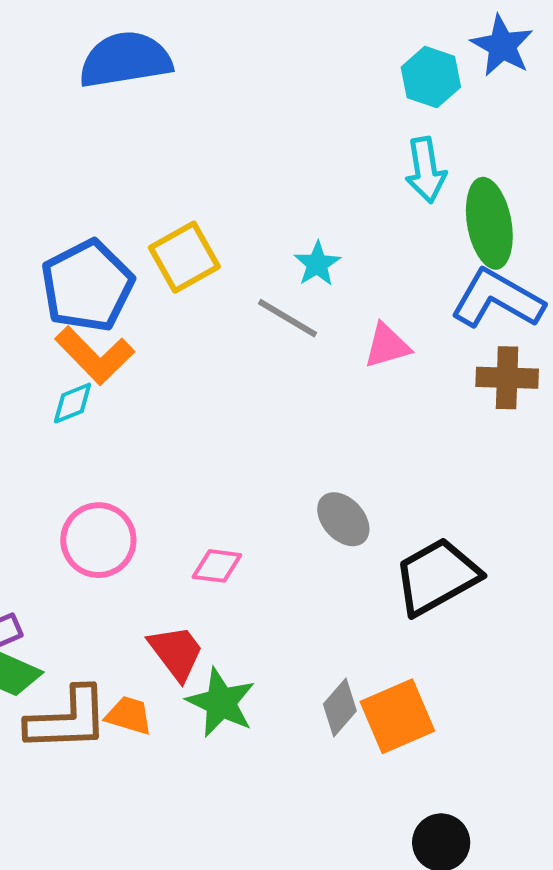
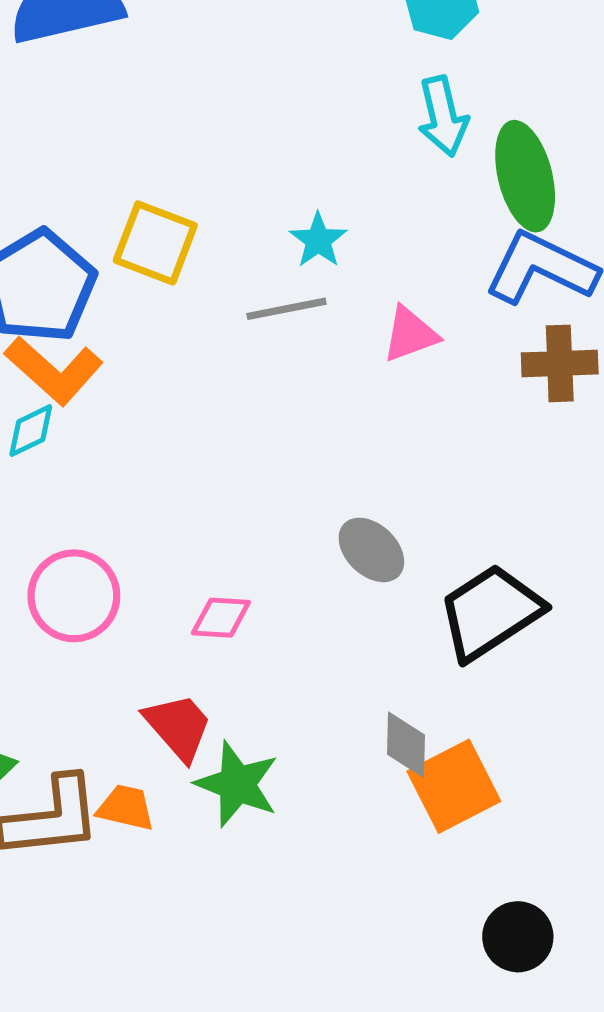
yellow square: (184, 257) -> (155, 243), turned -36
gray line: (288, 318) -> (286, 309), turned -38
gray diamond: (340, 707) -> (406, 745), moved, turned -36

